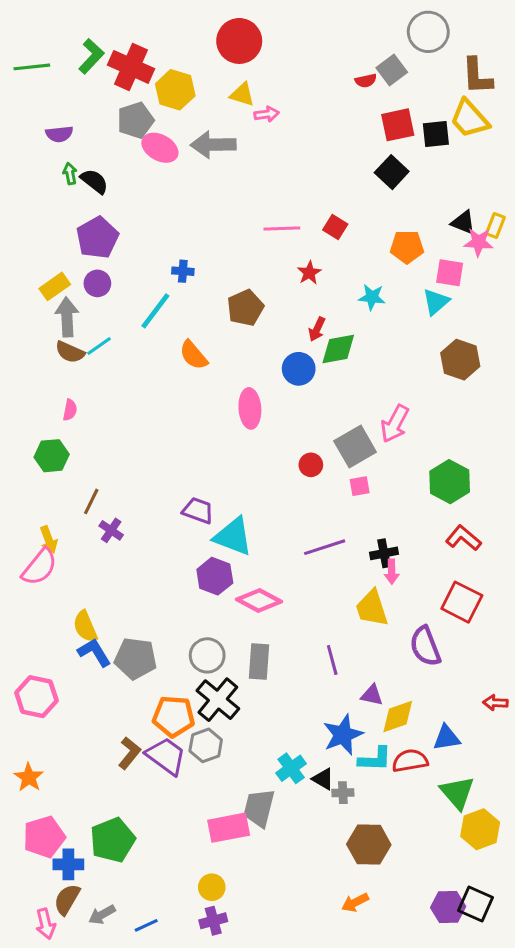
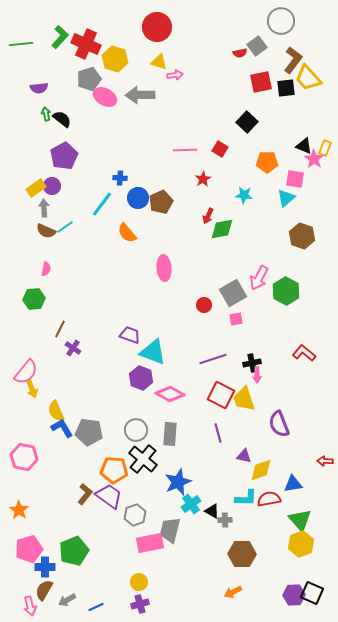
brown L-shape: (477, 76) -> (293, 60), moved, turned -140
black square: (392, 172) -> (247, 122), moved
pink star: (479, 242) -> (314, 159), turned 30
purple circle: (97, 283) -> (52, 186), moved
gray arrow: (67, 317) -> (44, 208), size x0.7
blue circle: (299, 369) -> (138, 198), moved
green hexagon: (450, 482) -> (286, 291), moved
yellow arrow: (49, 540) -> (32, 389), moved
red square: (462, 602) -> (221, 395), moved
blue star: (343, 735) -> (178, 482), moved
gray hexagon: (206, 745) -> (135, 515), moved
yellow hexagon: (480, 829) -> (301, 544), moved

